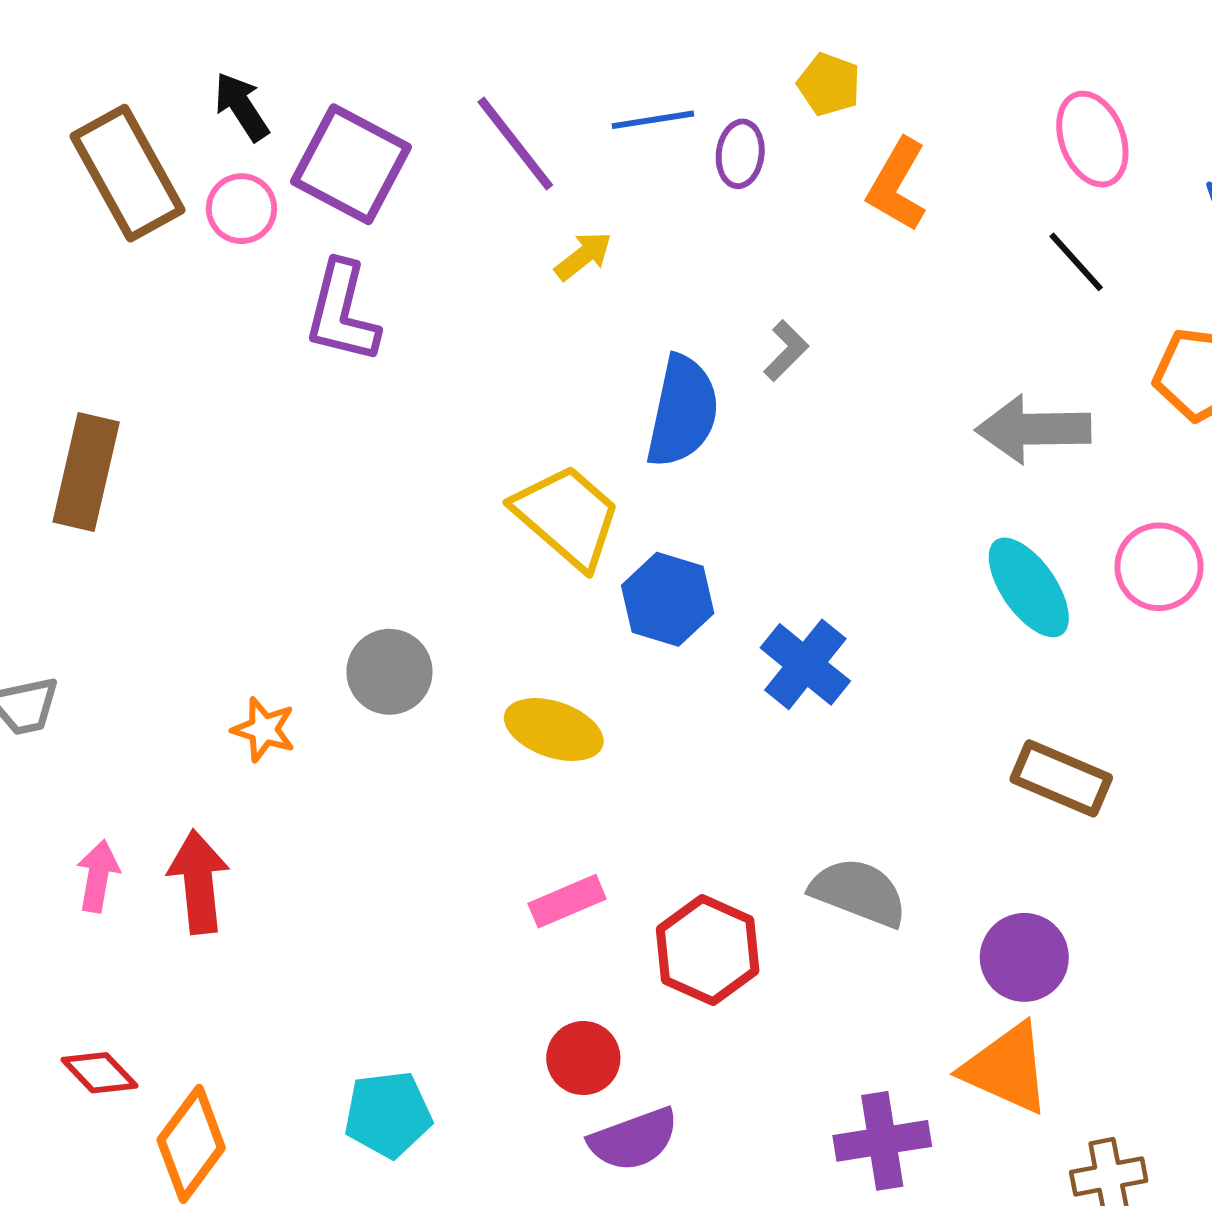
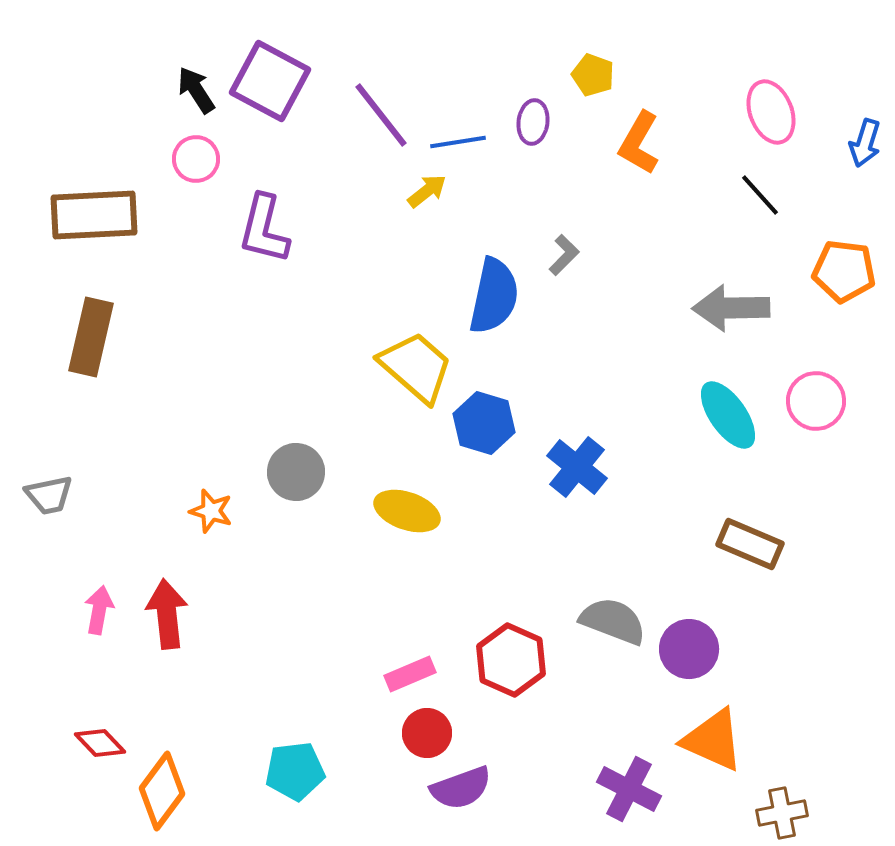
blue line: (653, 120) -> (458, 142), moved
purple square: (351, 164) -> (270, 81), moved
brown rectangle: (128, 173) -> (94, 215), moved, turned -64
pink rectangle: (567, 901) -> (410, 674), moved
purple circle: (1024, 957) -> (689, 649), moved
purple cross: (882, 1141) -> (629, 789), turned 36

